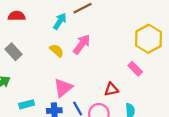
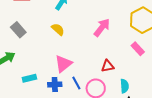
pink arrow: (82, 44) -> (102, 28), moved
pink rectangle: (135, 69) -> (138, 49), moved

